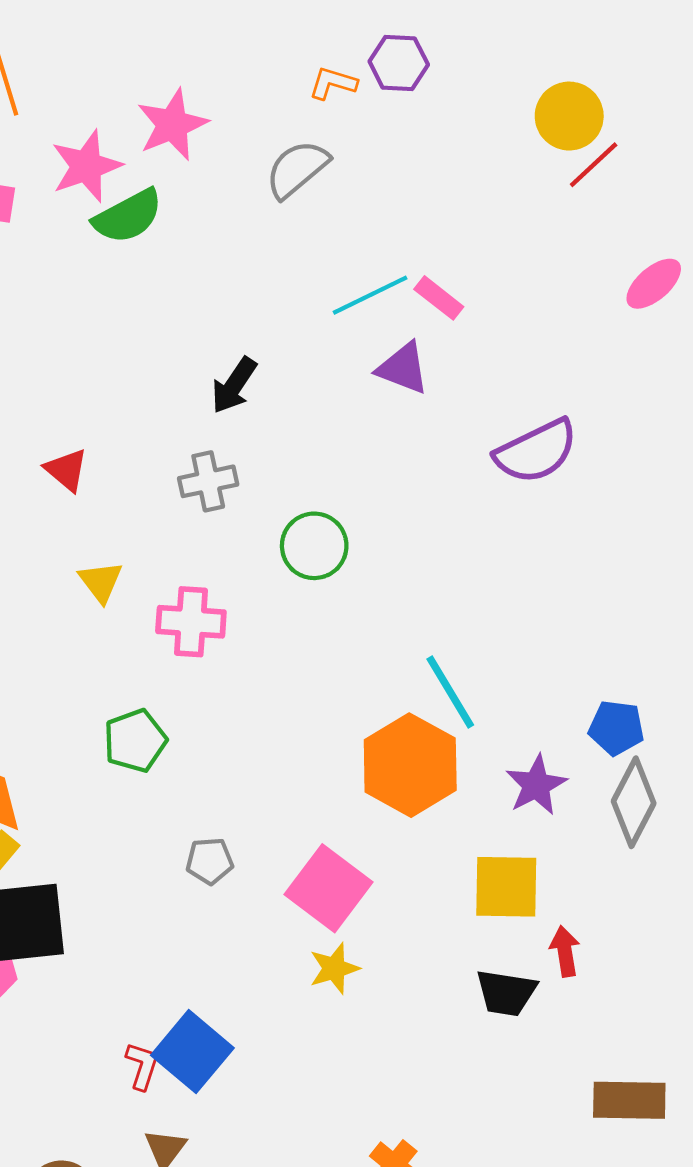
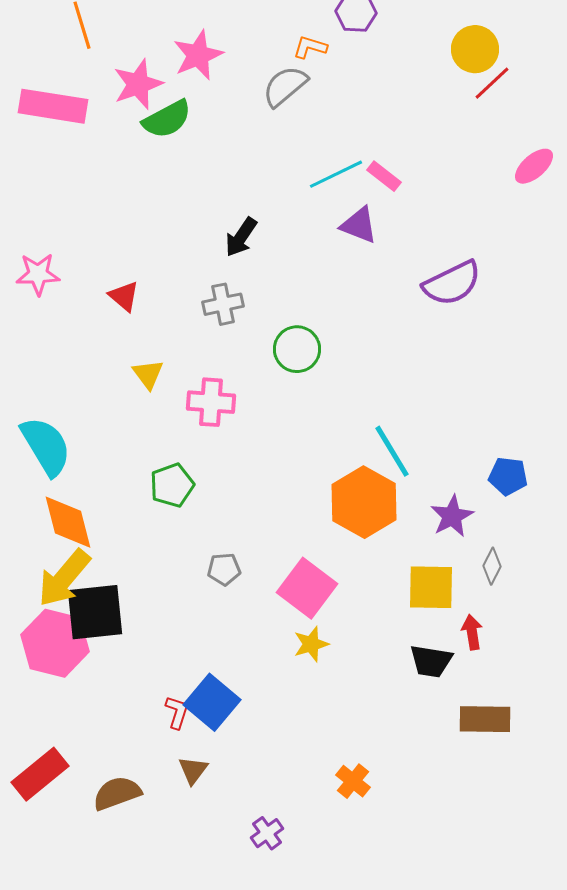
orange L-shape: (333, 83) -> (310, 47), moved
gray diamond: (634, 802) -> (492, 566), moved, size x0.6
brown rectangle: (629, 1100) -> (485, 719), moved

